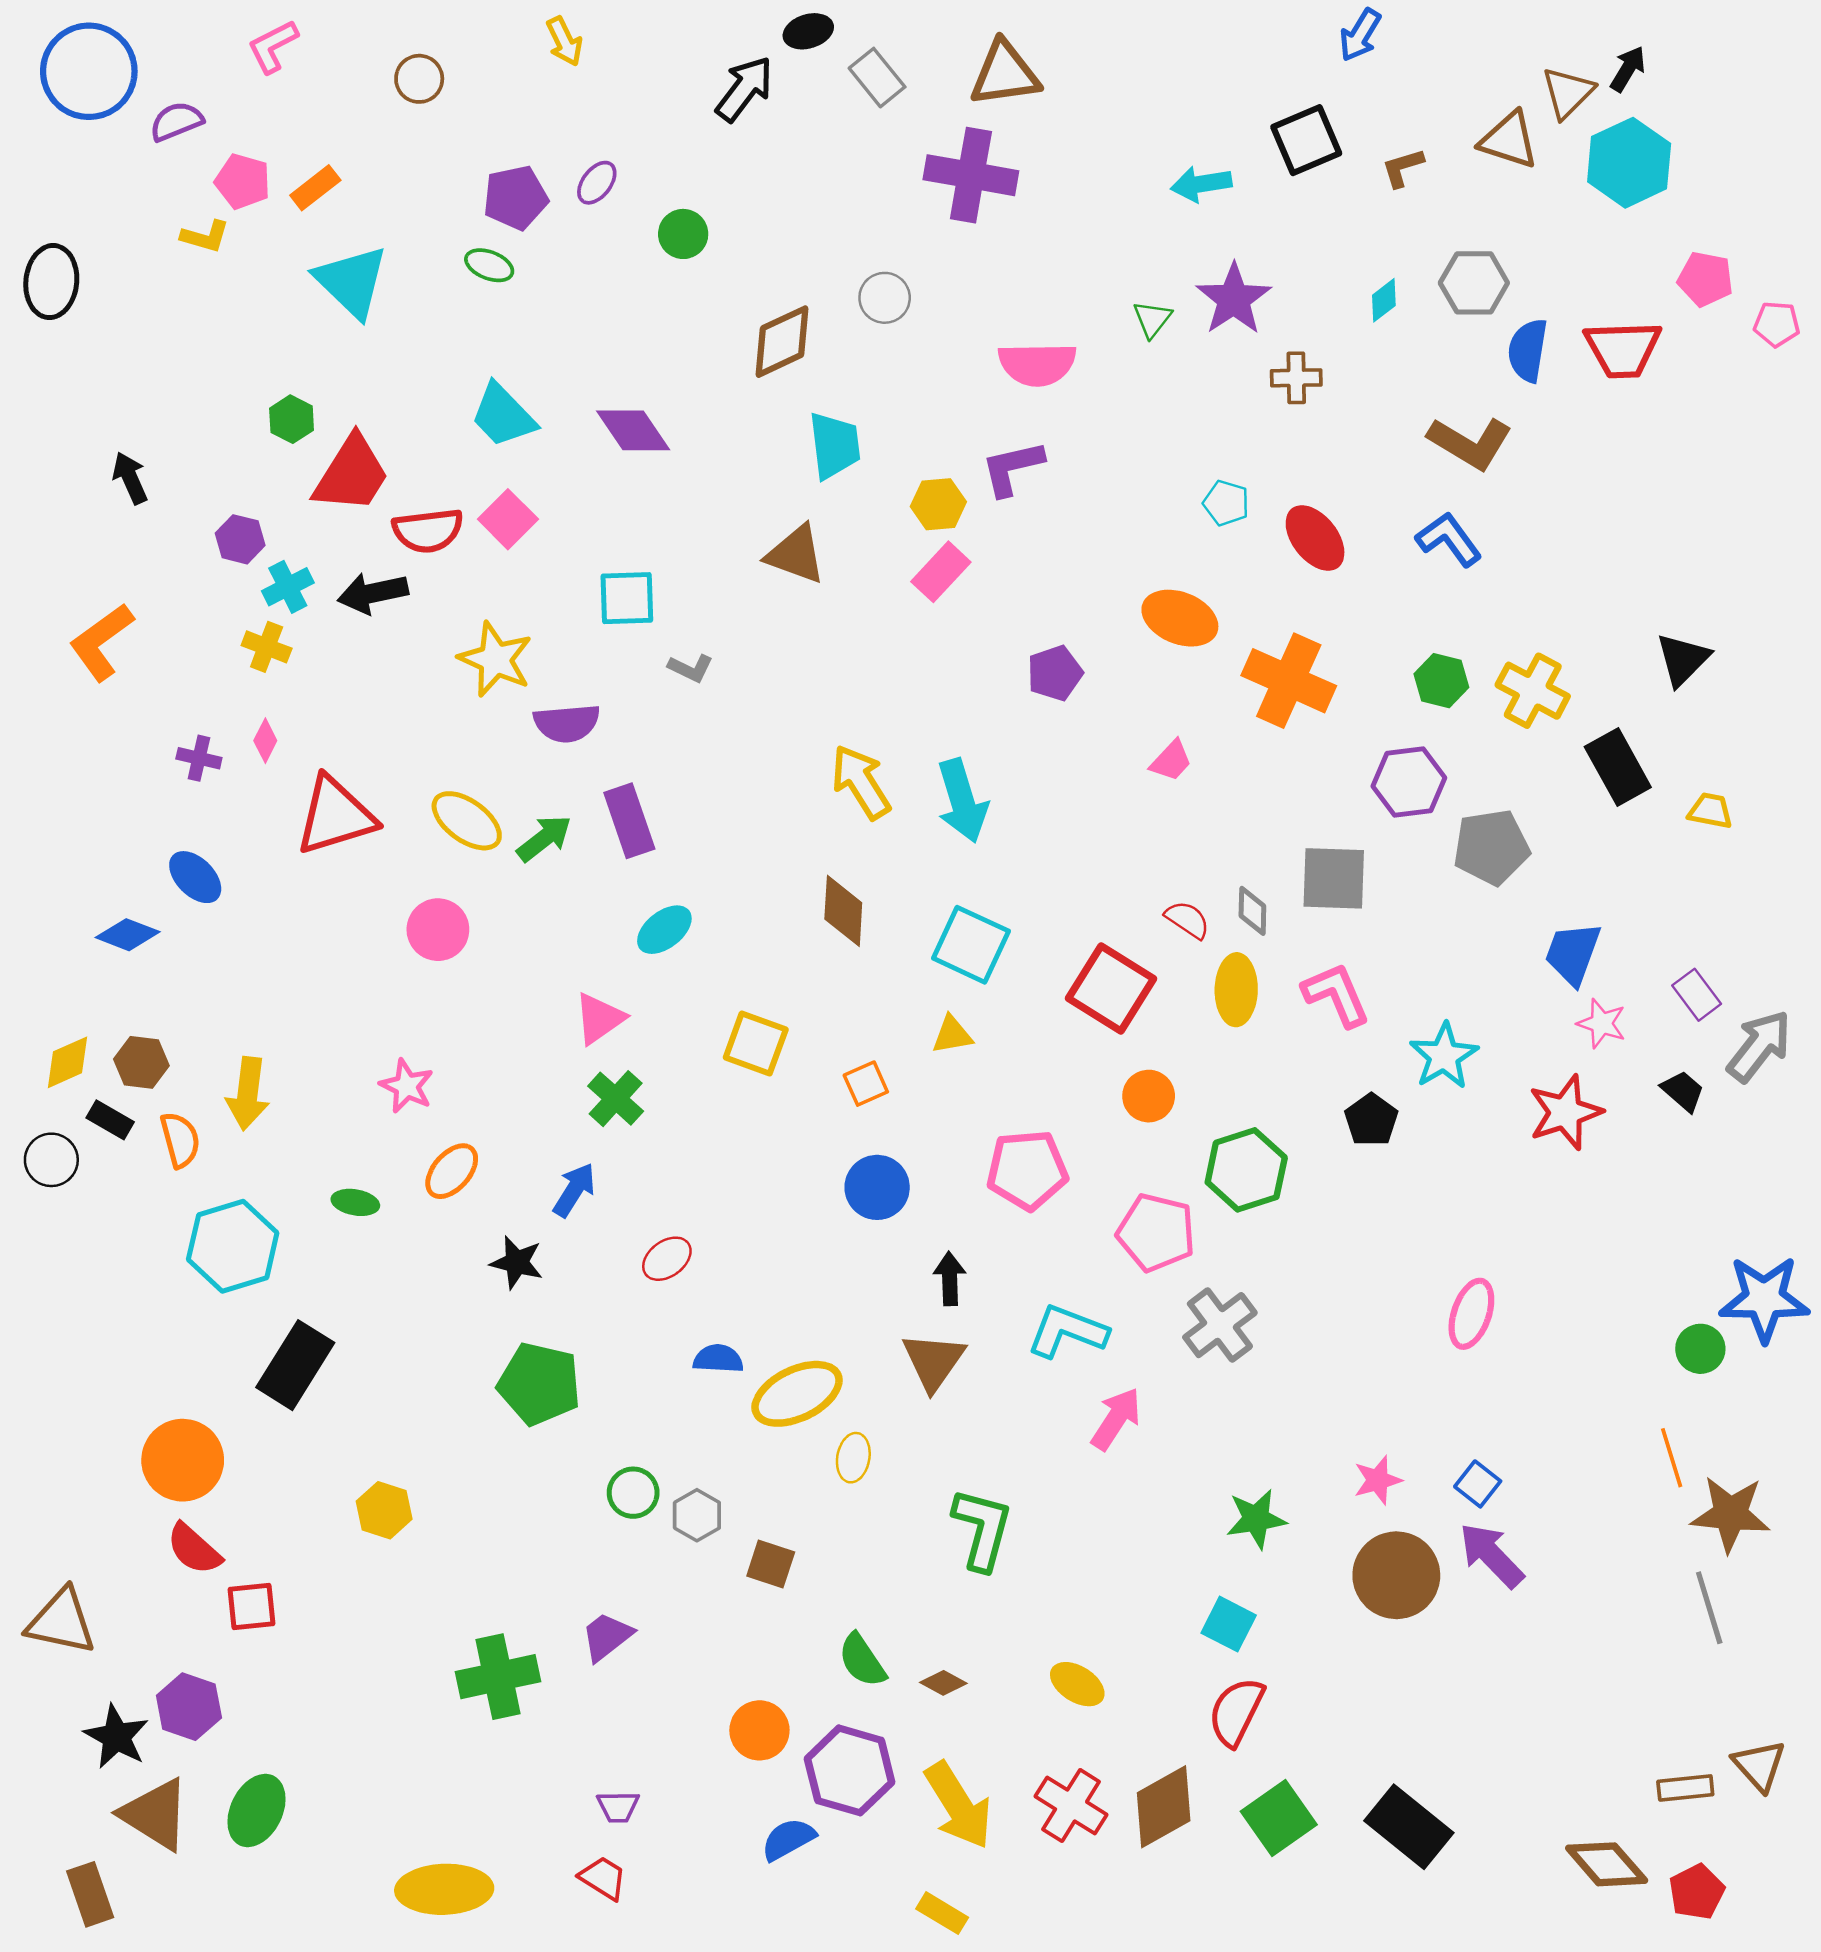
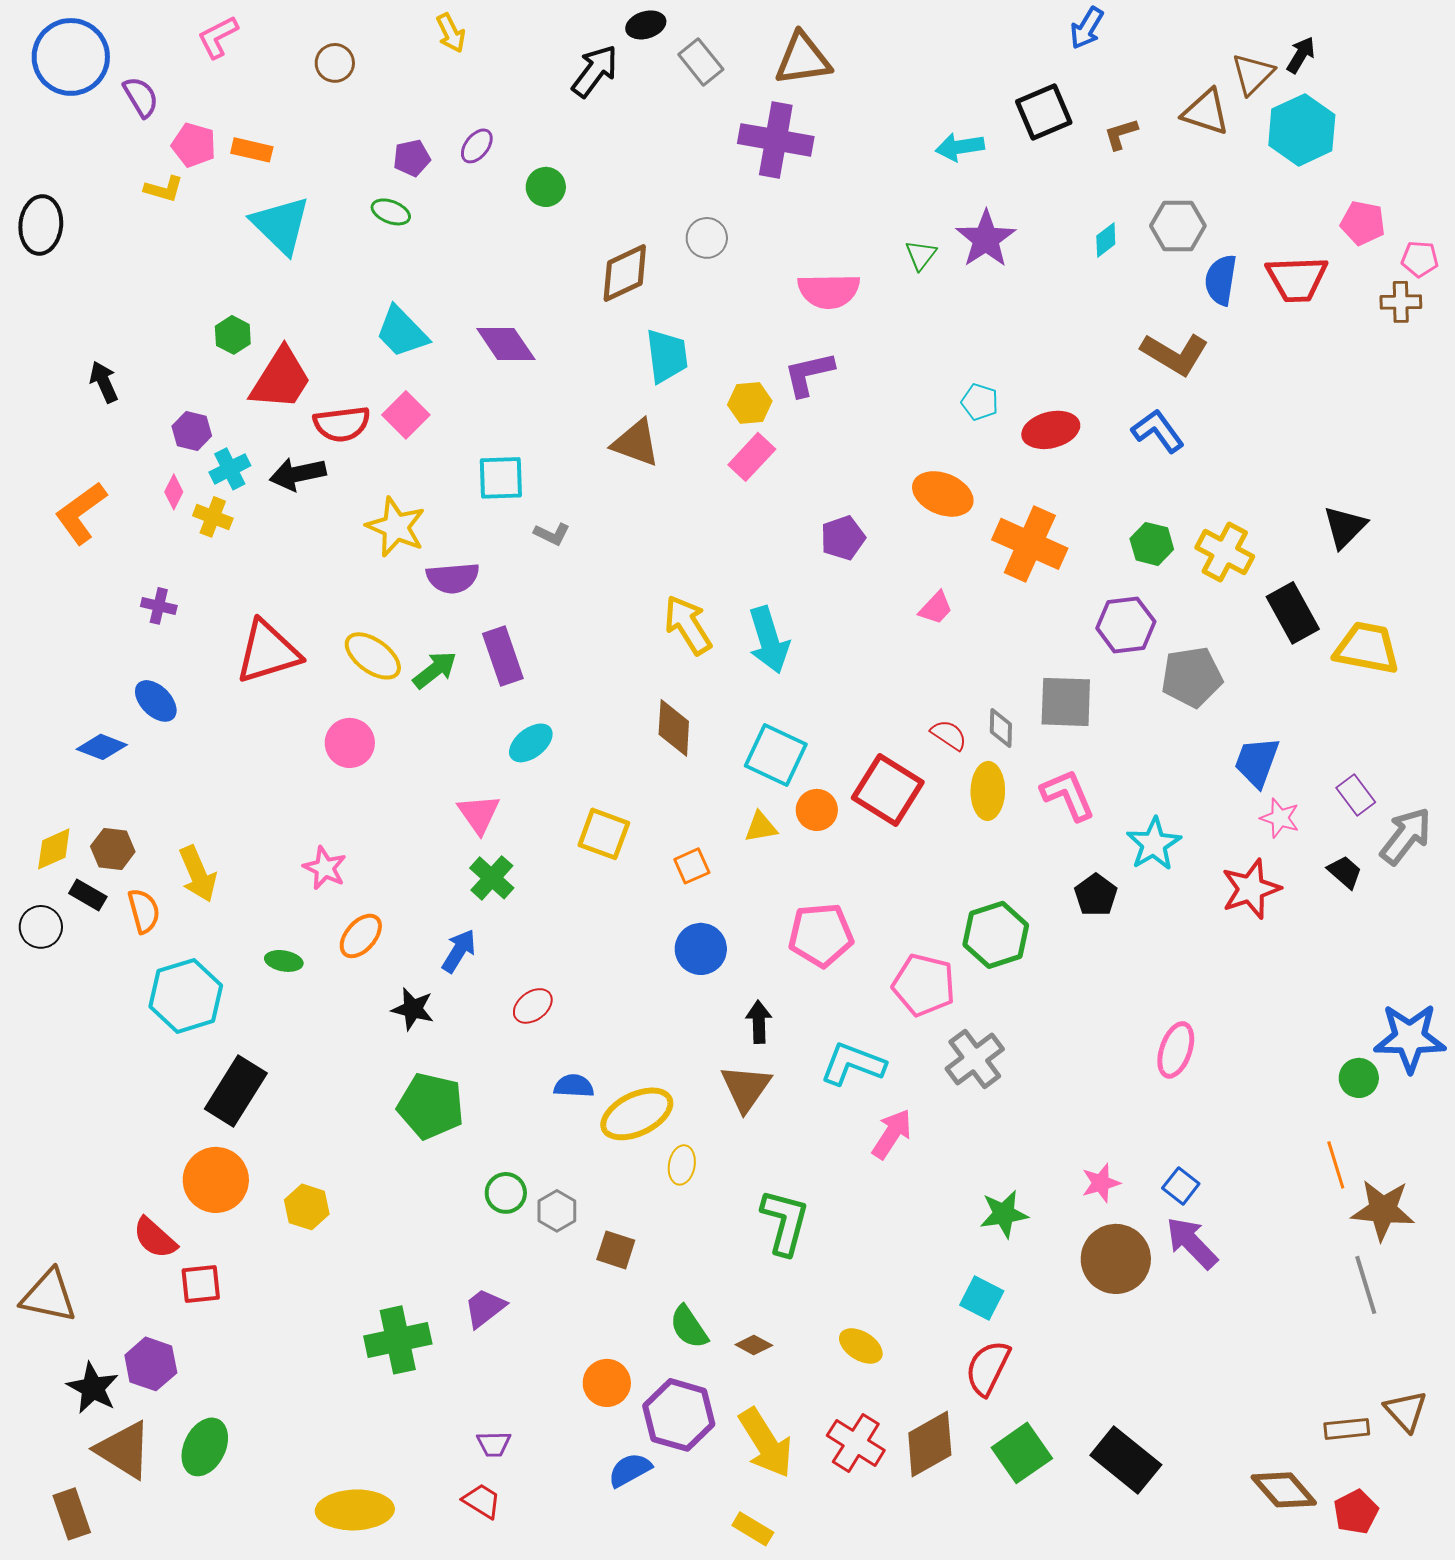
purple semicircle: (176, 121) -> (141, 97), turned 81
orange rectangle: (315, 188) -> (252, 150), turned 51
purple pentagon: (515, 198) -> (412, 158), size x0.7
brown cross: (1296, 378) -> (1401, 302), moved
red ellipse: (1315, 538) -> (1051, 430), turned -66
pink diamond: (265, 741) -> (174, 492), moved
yellow trapezoid: (1710, 811) -> (1367, 648), size x1.8
pink triangle: (599, 1018) -> (479, 814), turned -30
yellow arrow: (248, 1094) -> (198, 874), turned -30
orange circle: (1149, 1096) -> (817, 810), moved
orange circle: (183, 1460) -> (216, 1180), moved

